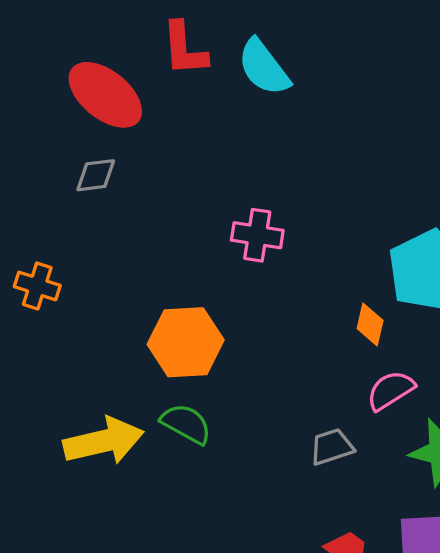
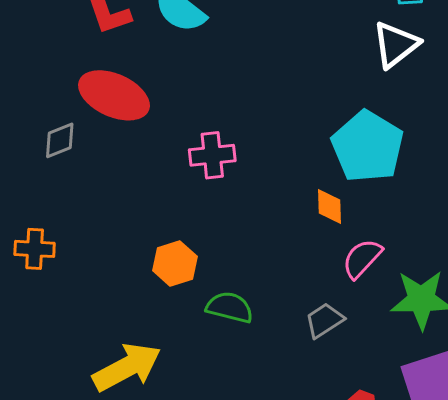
red ellipse: (105, 95) -> (114, 95), moved
orange hexagon: (186, 342) -> (175, 264), size x0.7
green semicircle: (186, 424) -> (230, 307), moved

